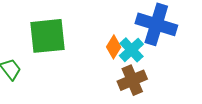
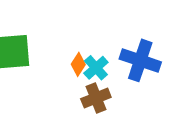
blue cross: (156, 24) -> (140, 60), moved

